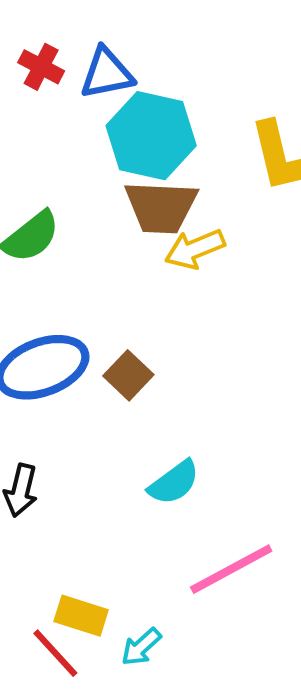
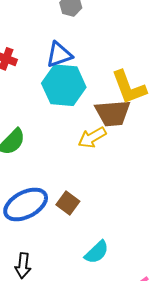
blue triangle: (107, 73) -> (59, 55), moved
brown trapezoid: (161, 207) -> (113, 113), moved

